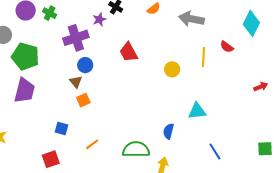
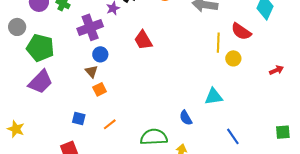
red semicircle: (227, 47) -> (241, 31), size x1.5
yellow circle: (172, 69) -> (233, 58), moved
purple trapezoid: (25, 90) -> (41, 82), turned 32
blue semicircle: (168, 131) -> (186, 118), turned -42
orange line: (92, 144) -> (110, 124), moved

